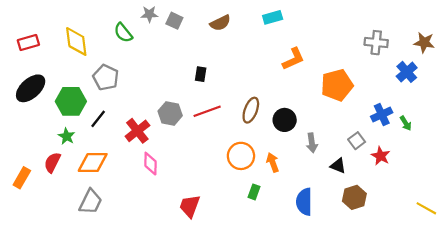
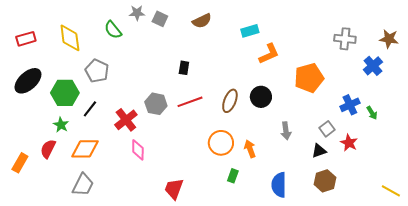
cyan rectangle: (273, 17) -> (250, 31), moved
black circle: (285, 120) -> (261, 97), moved
black triangle: (338, 166) -> (319, 151), moved, turned -42

